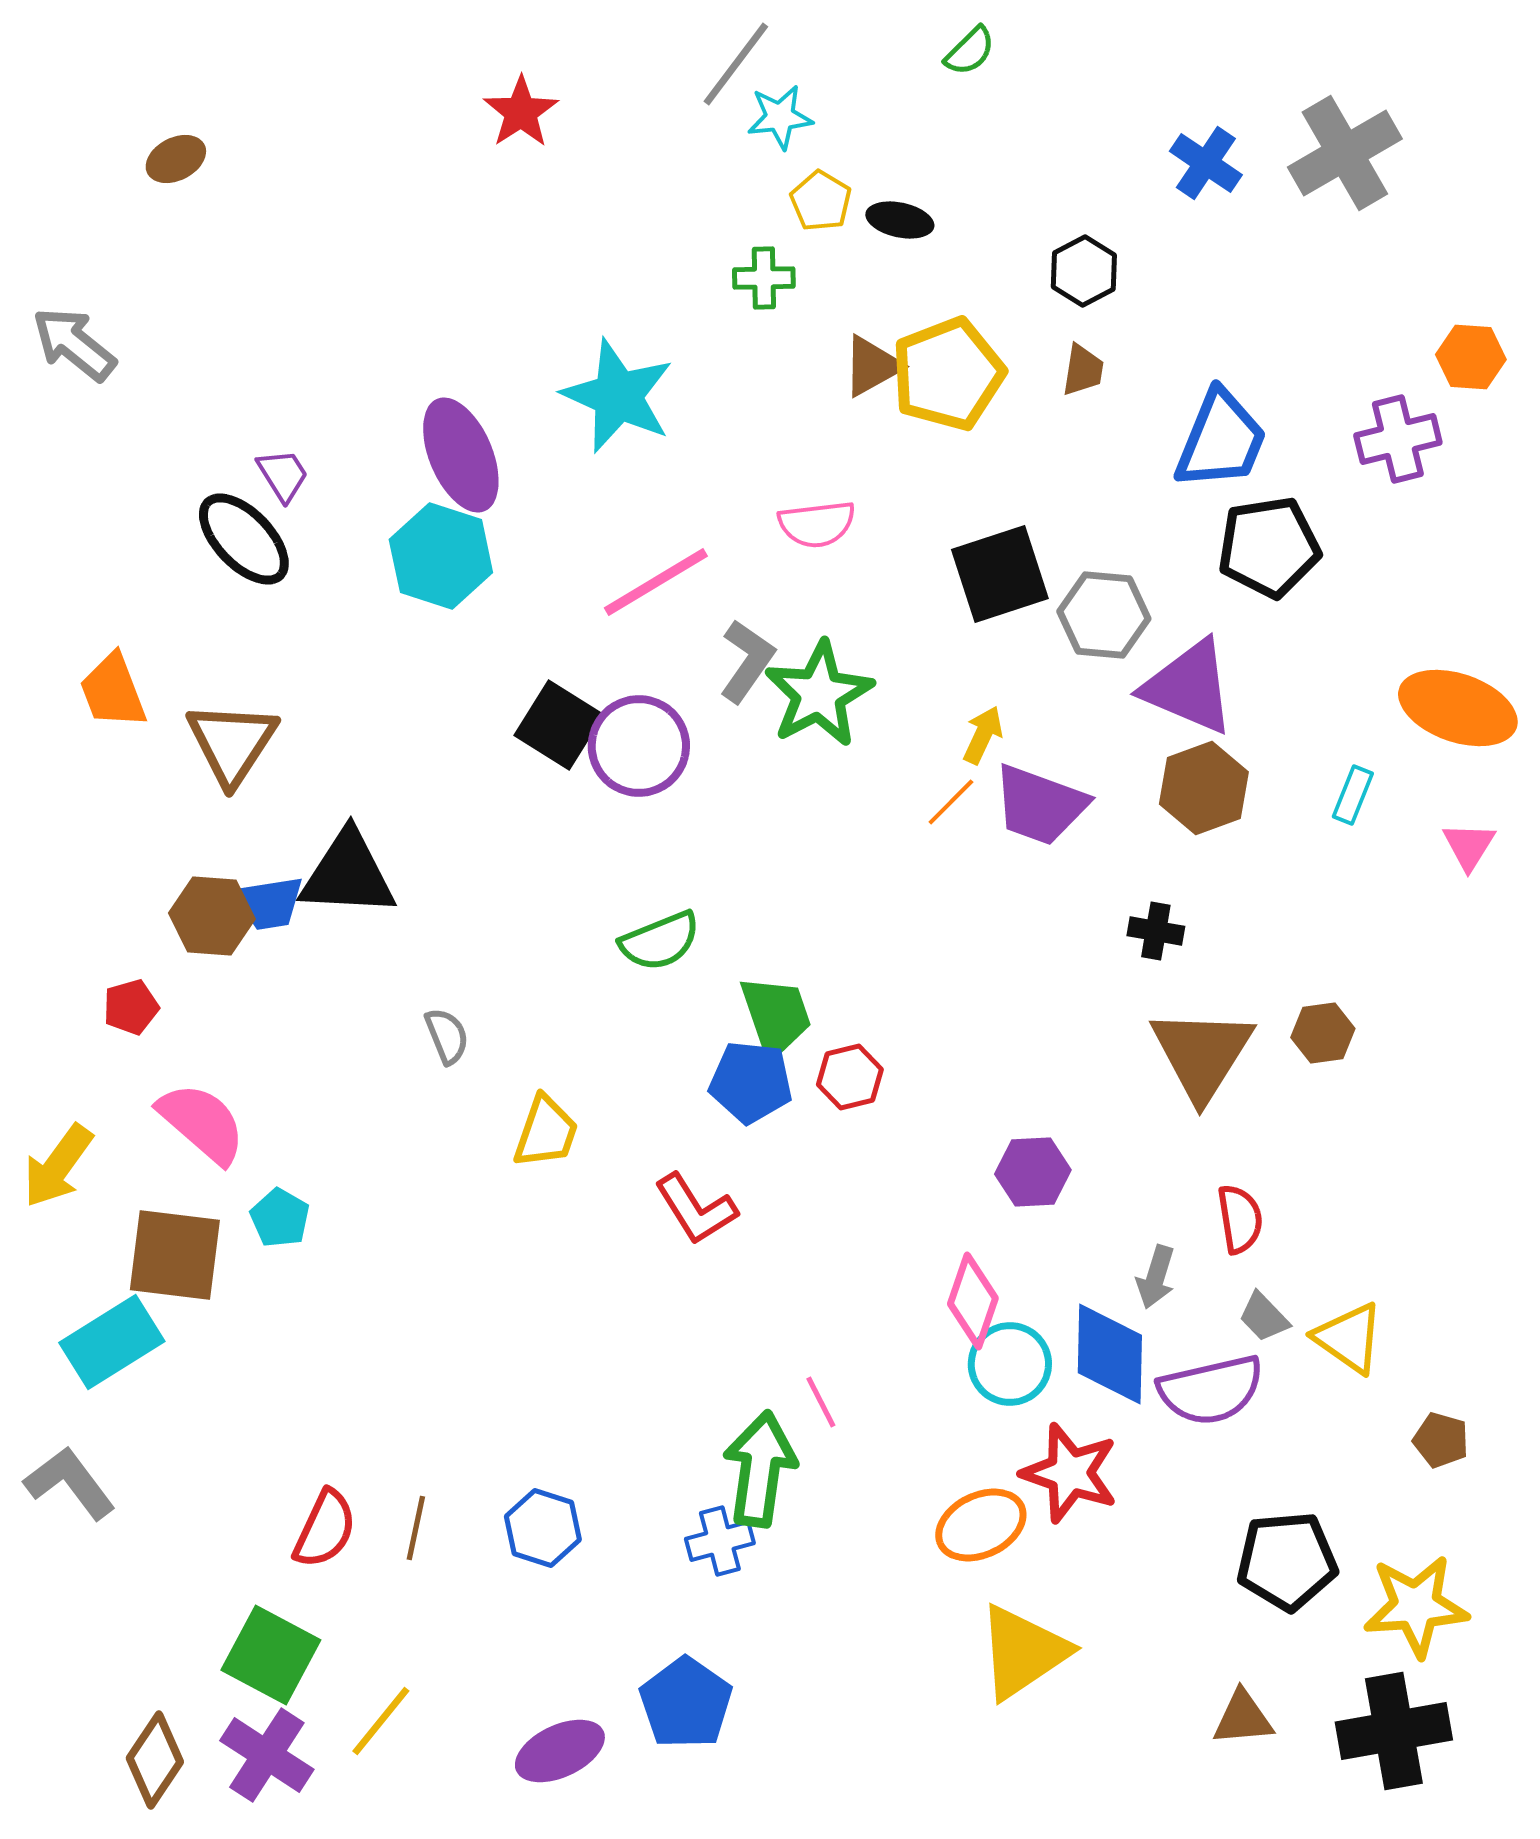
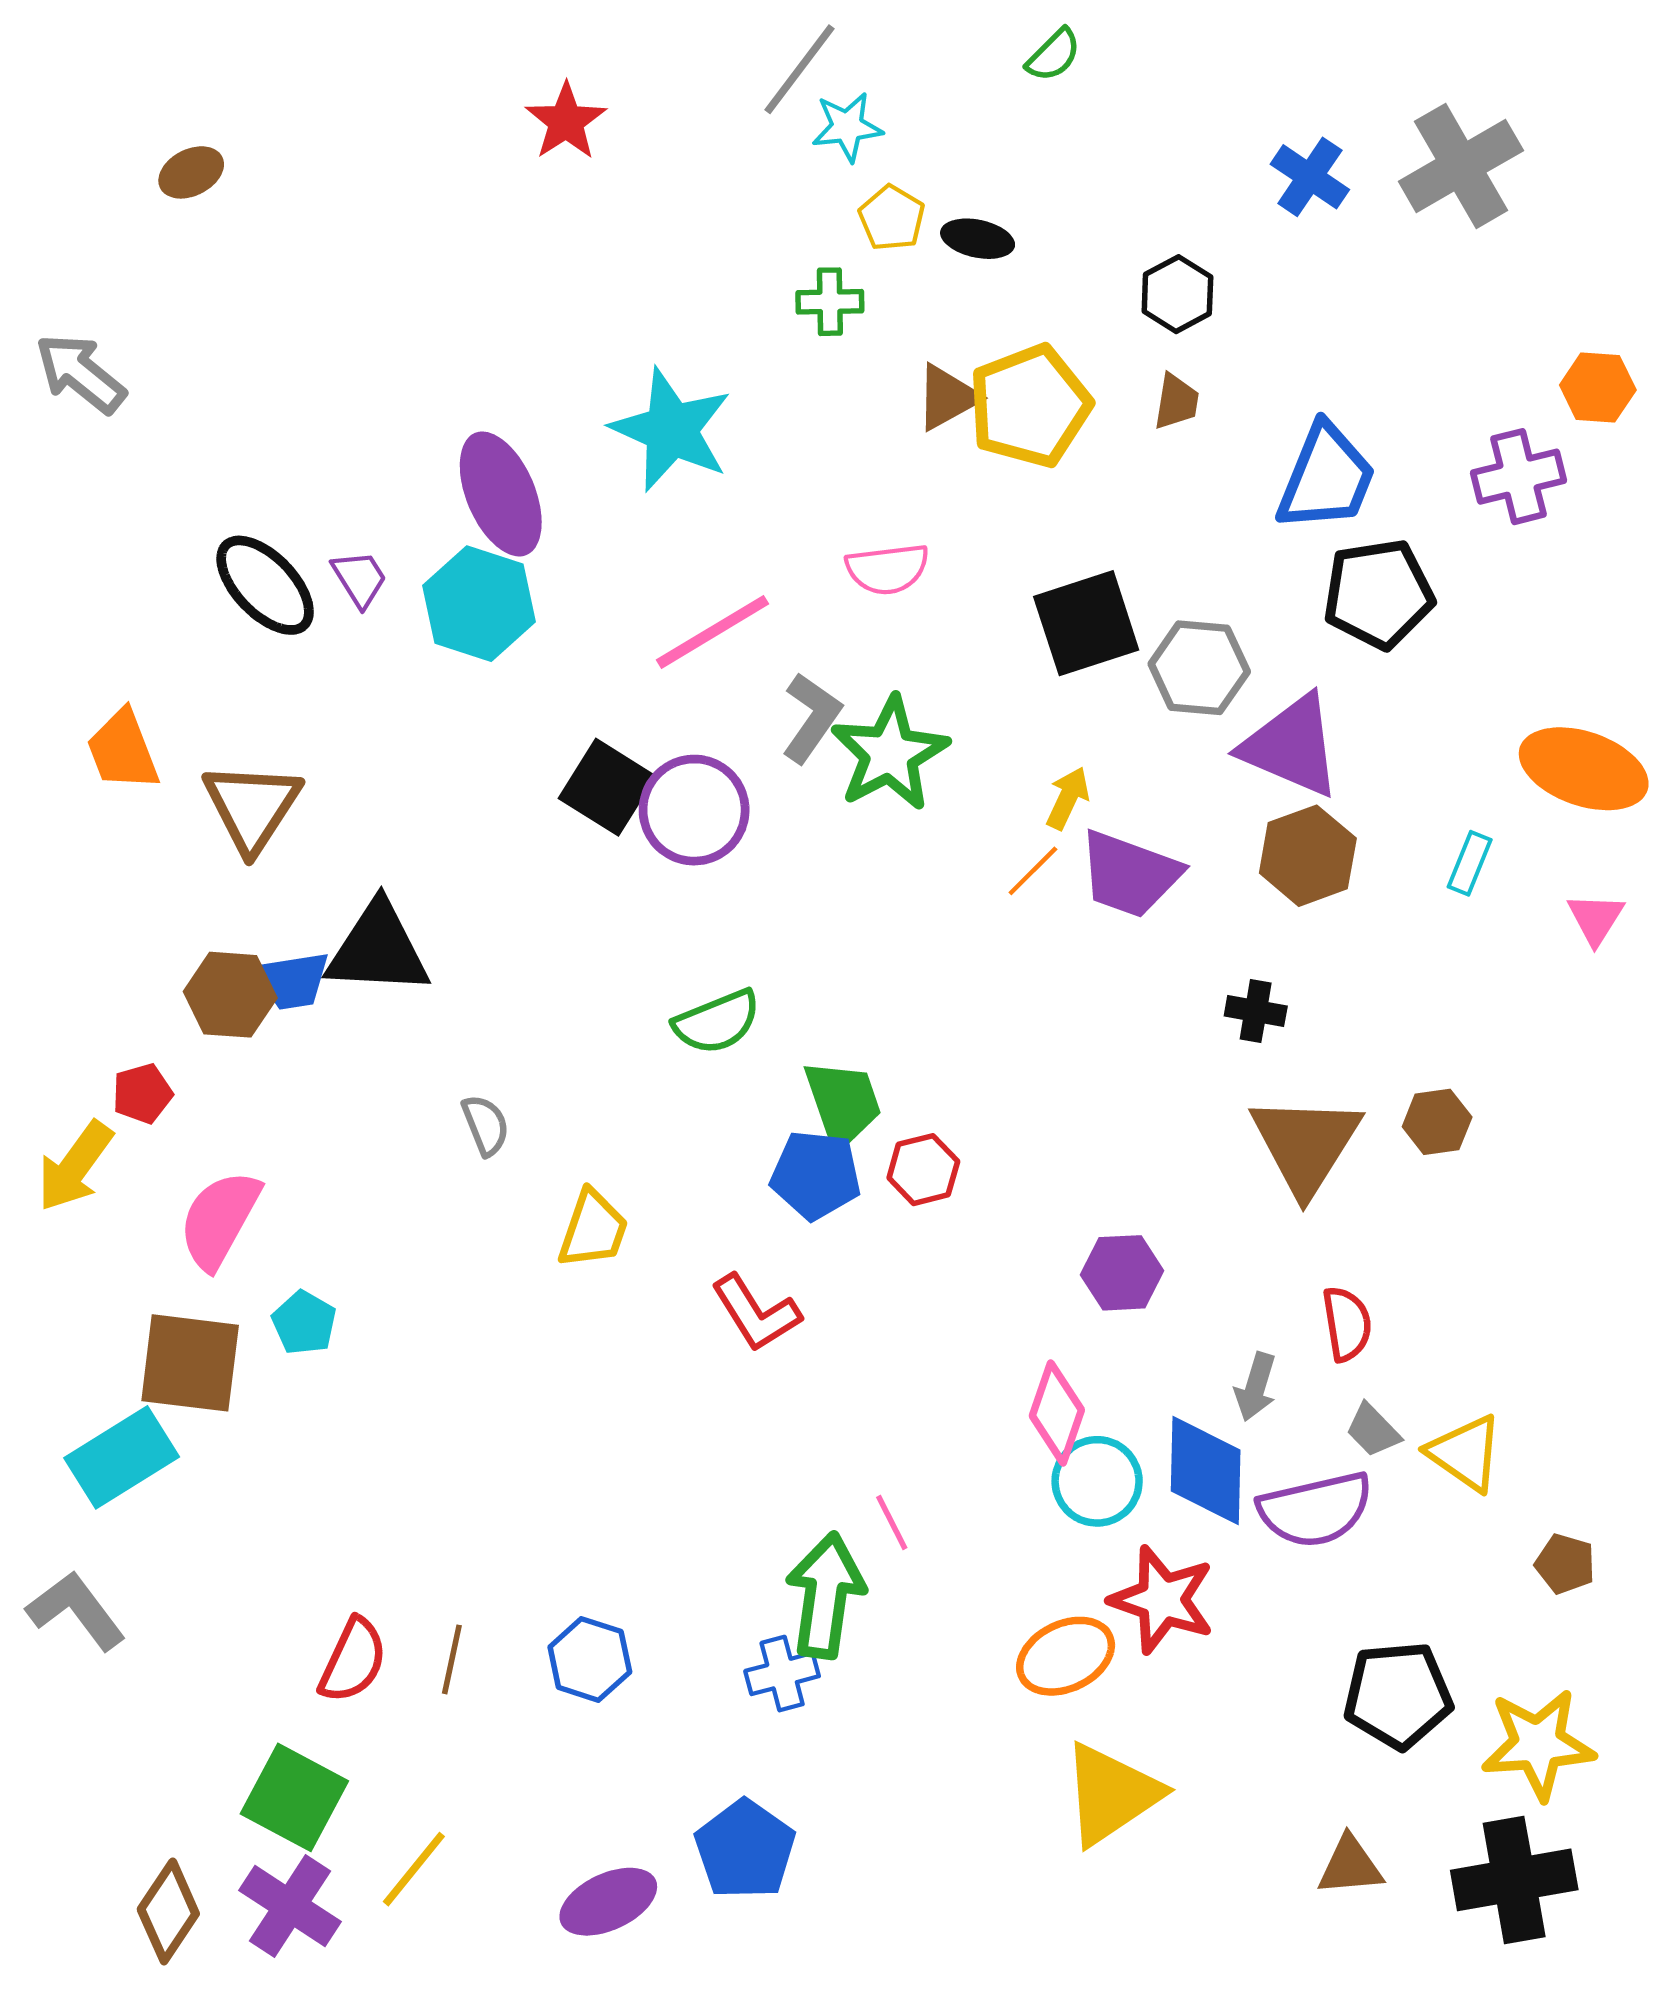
purple trapezoid: (283, 475) -> (360, 579), moved
pink semicircle: (202, 1123) -> (219, 1220), turned -102
yellow arrow: (58, 1166) -> (75, 1166), moved

